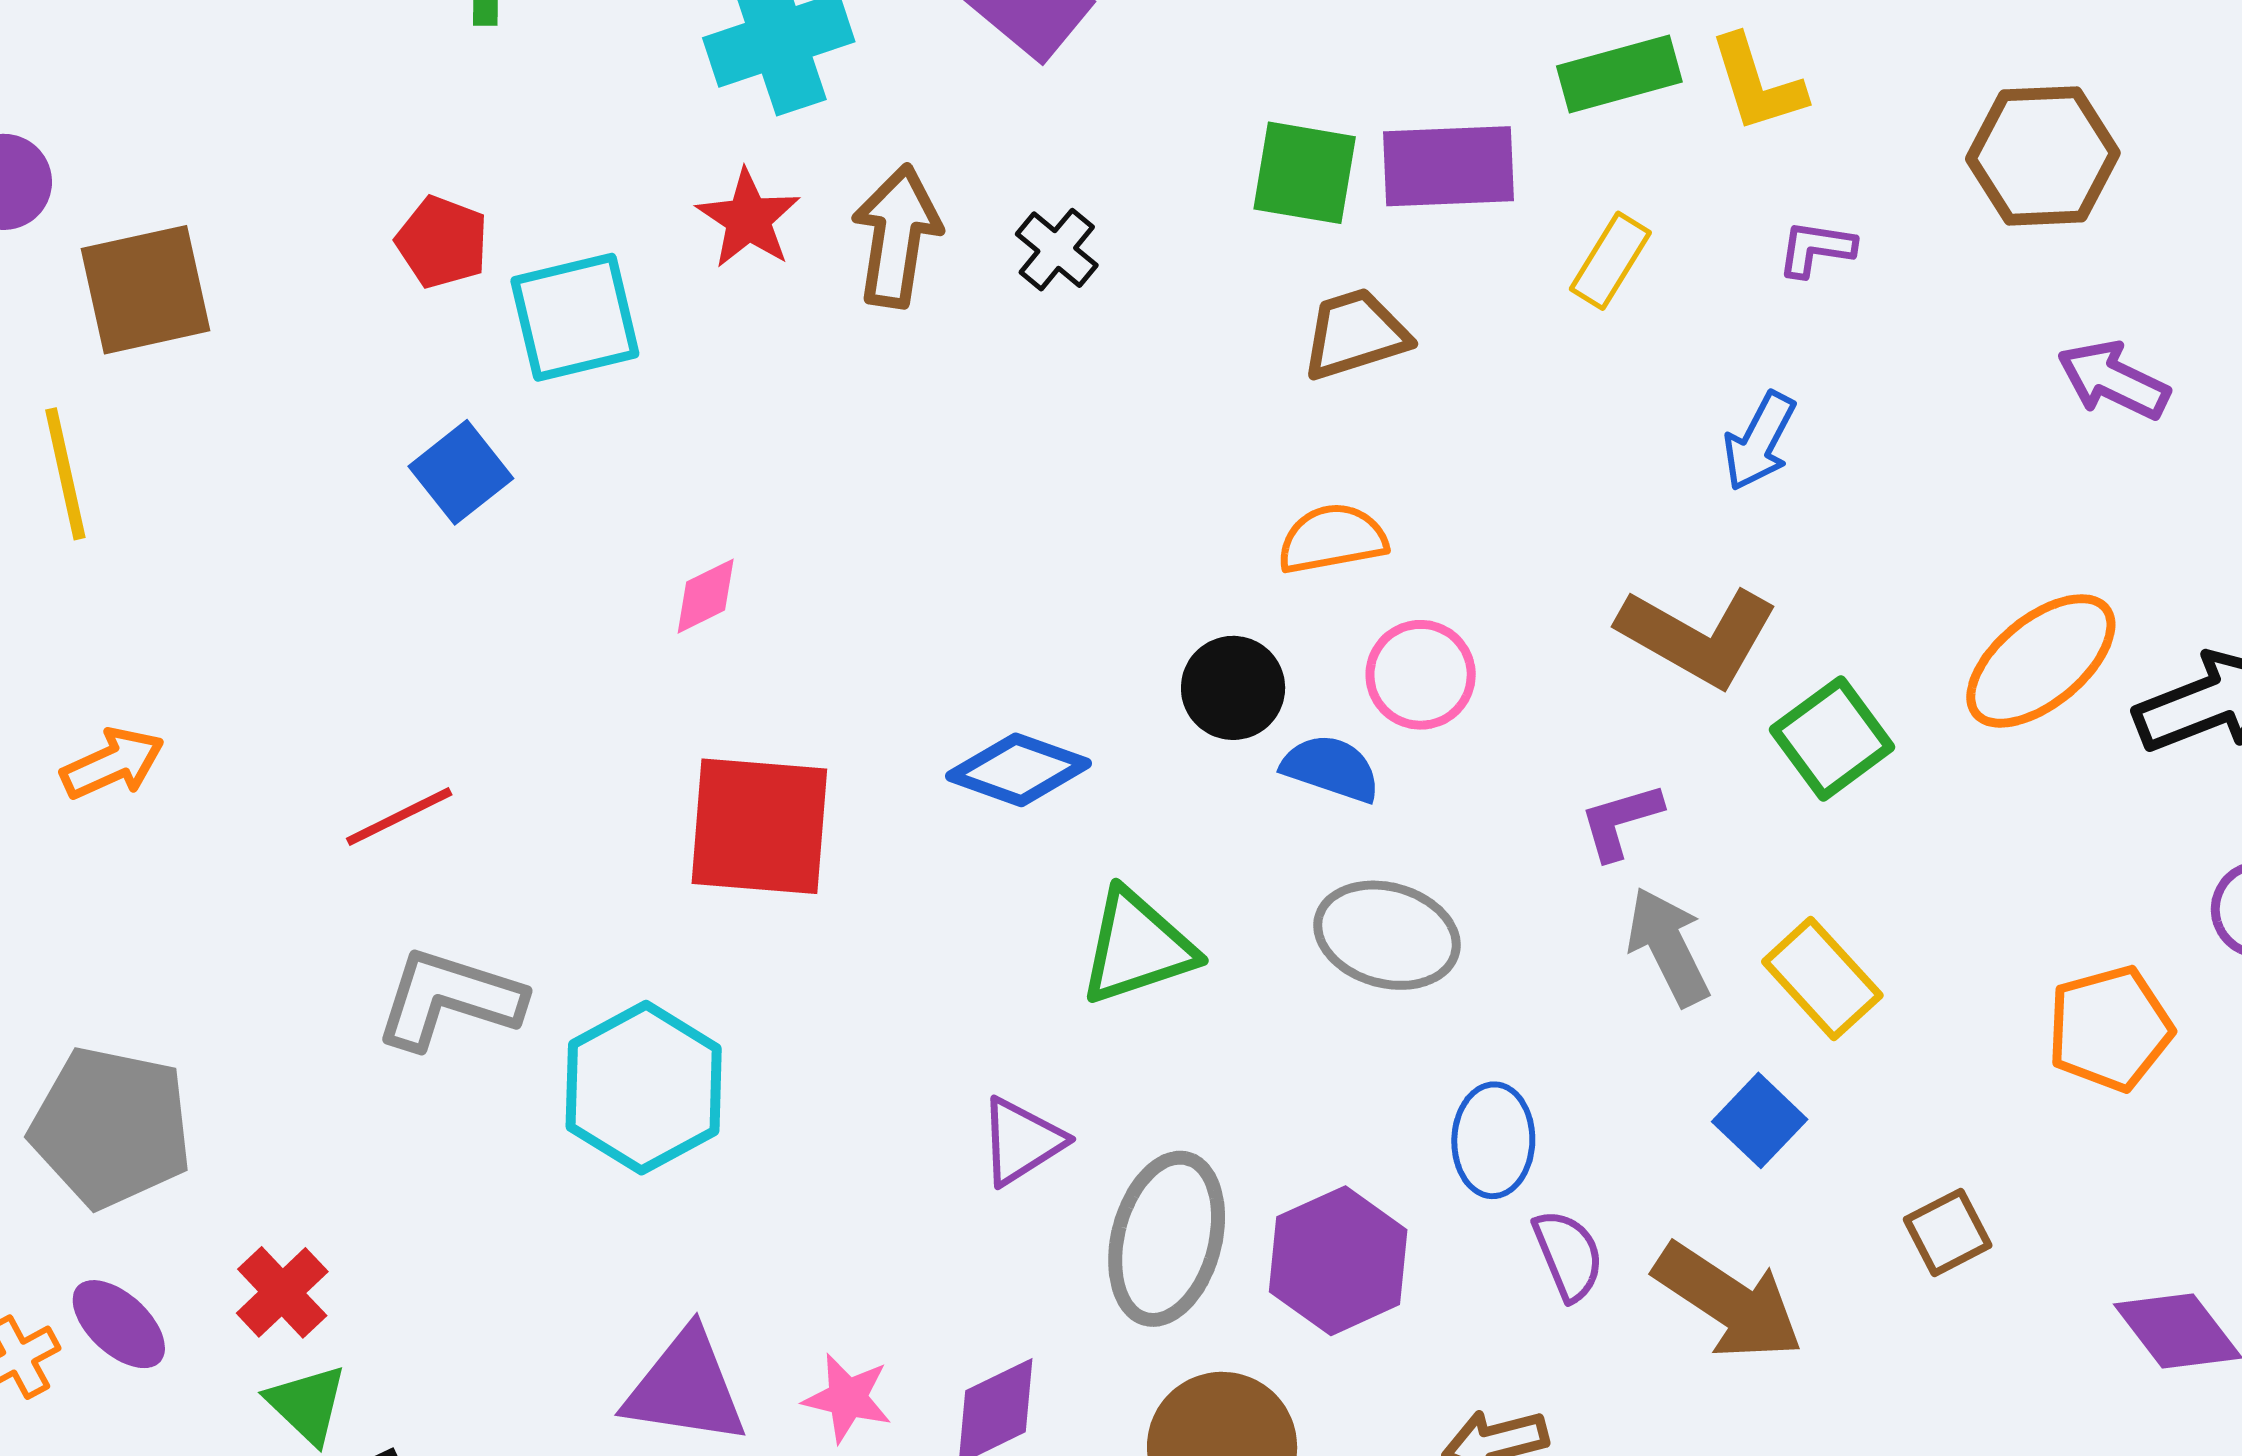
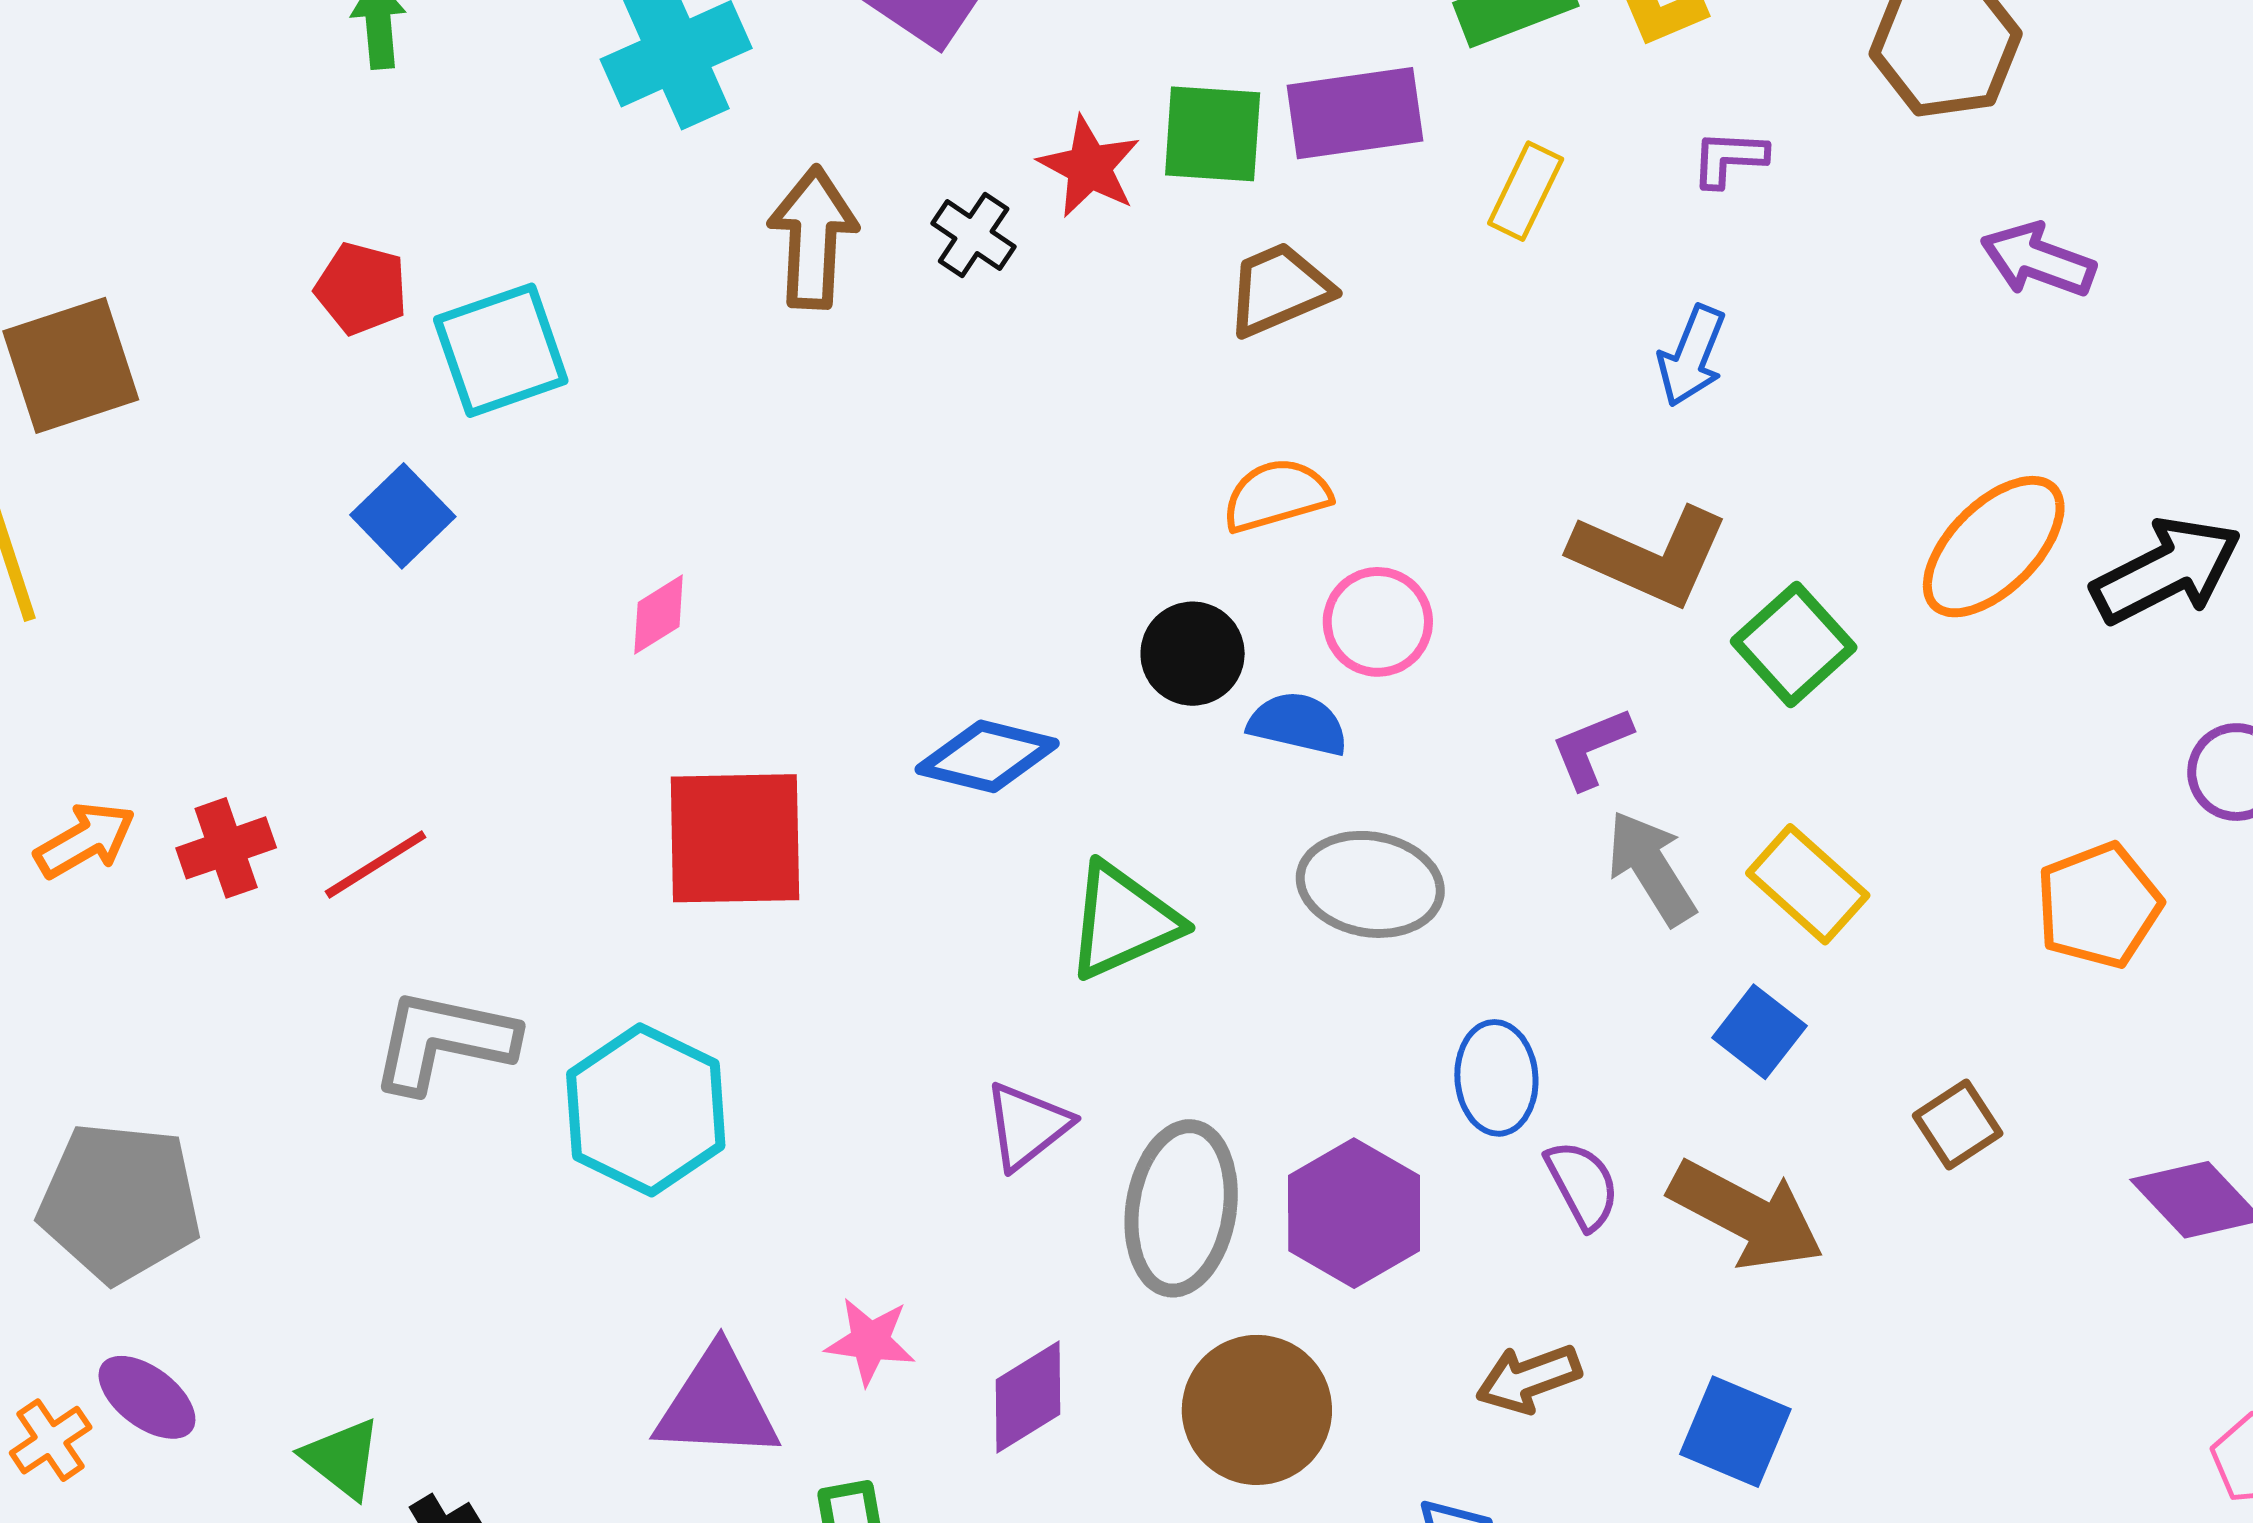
red star: (748, 219) -> (1089, 167), moved
red cross: (282, 1292) -> (226, 848), moved, turned 30
pink star: (847, 1398) -> (870, 1341), moved

